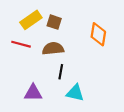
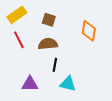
yellow rectangle: (31, 20) -> (17, 15), moved
red line: (21, 44) -> (19, 40), turned 48

